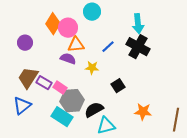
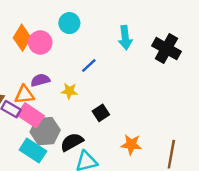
orange triangle: (76, 45) -> (24, 95), moved
black cross: (138, 47) -> (166, 49), moved
purple semicircle: (68, 59) -> (40, 80), turned -35
pink rectangle: (60, 88) -> (31, 115), size x1.5

